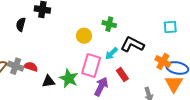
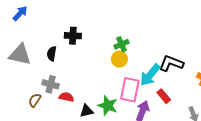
green cross: (109, 24) -> (122, 44), moved, turned -32
cyan arrow: (111, 53) -> (150, 75), size x1.6
gray cross: (16, 66) -> (51, 84), moved

